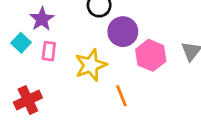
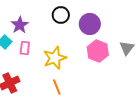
purple circle: (123, 32) -> (90, 24), moved
orange line: (121, 96) -> (57, 87), moved

